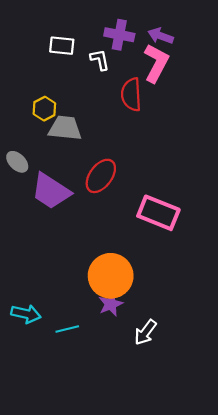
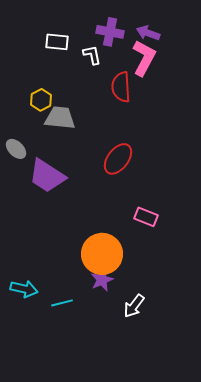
red ellipse: (101, 176) -> (118, 159), moved
pink rectangle: (158, 213) -> (146, 217), moved, size x0.6

